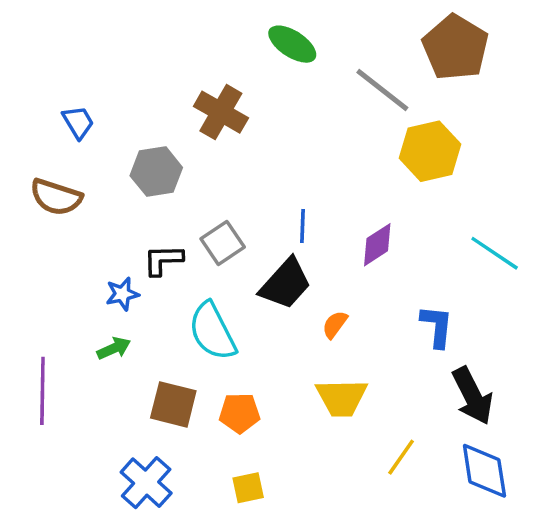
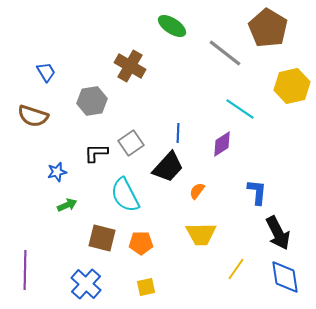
yellow hexagon: (430, 151) -> (292, 86), moved
cyan line: (495, 253) -> (240, 109), moved
blue star: (122, 294) -> (57, 172), moved
purple line: (42, 391) -> (25, 270), moved

